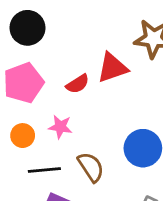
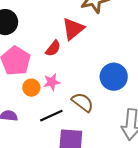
orange circle: (23, 136) -> (31, 88), moved

